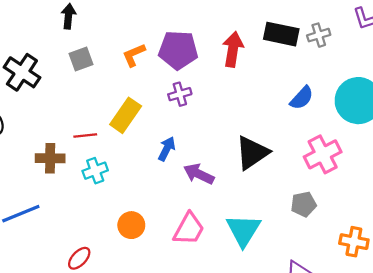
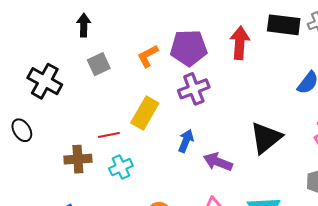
purple cross: (180, 94) -> (194, 89), size x1.4

